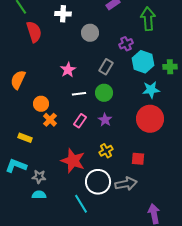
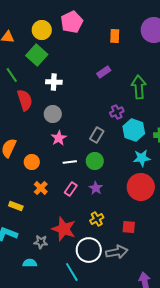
gray circle: (90, 33) -> (53, 114), moved
orange circle: (41, 104) -> (32, 162), moved
gray star: (39, 177) -> (41, 242), moved

